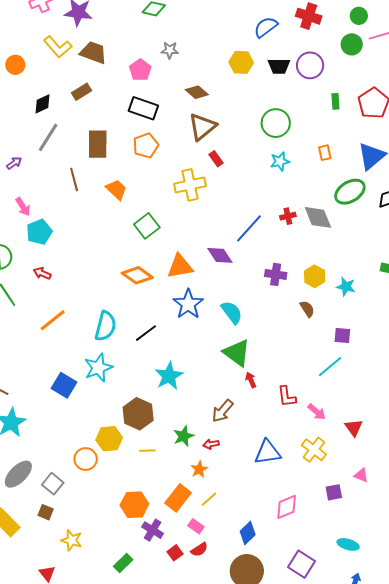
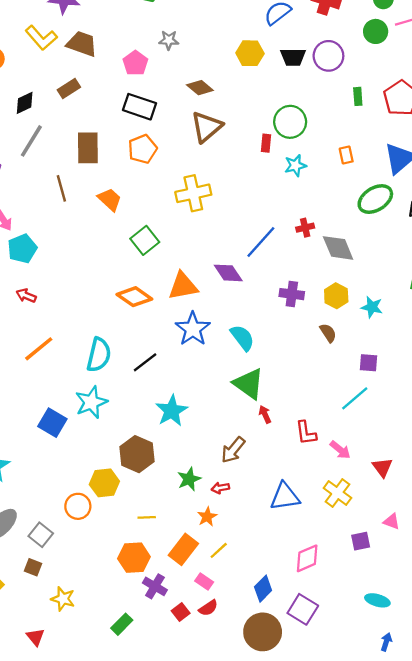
red rectangle: (216, 159) -> (266, 143), moved, turned 42
gray diamond: (318, 217) -> (338, 248), moved
yellow line: (147, 451) -> (147, 517), moved
purple square: (301, 564) -> (303, 609), moved

